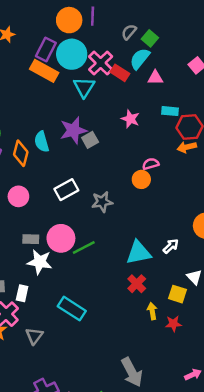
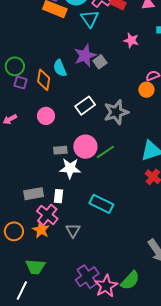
gray star: (102, 202) -> (116, 112), size x1.4

